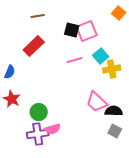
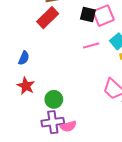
red rectangle: (34, 46) -> (48, 18), moved
pink semicircle: (53, 129) -> (68, 126), moved

